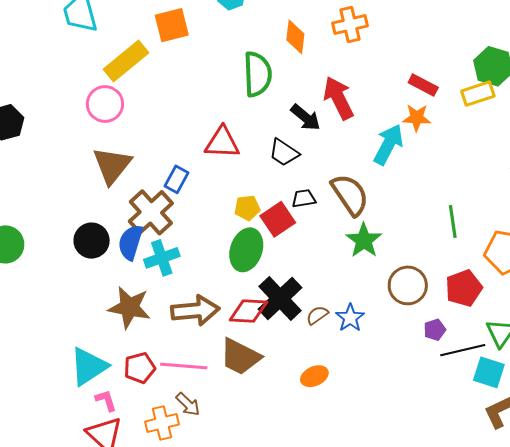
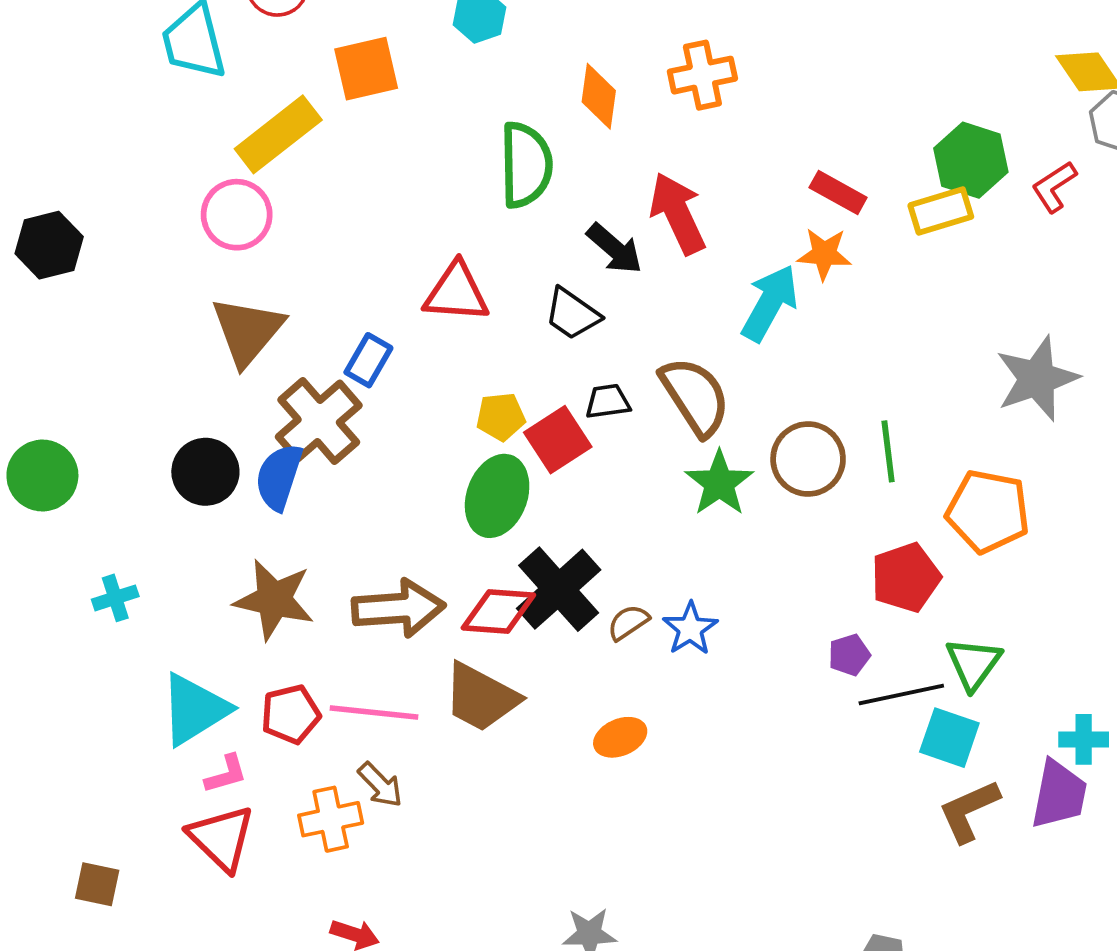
cyan cross: (162, 258) -> (115, 598), moved, size x0.7
brown circle: (408, 285) -> (808, 459), moved
pink L-shape: (106, 400) -> (226, 774), turned 90

